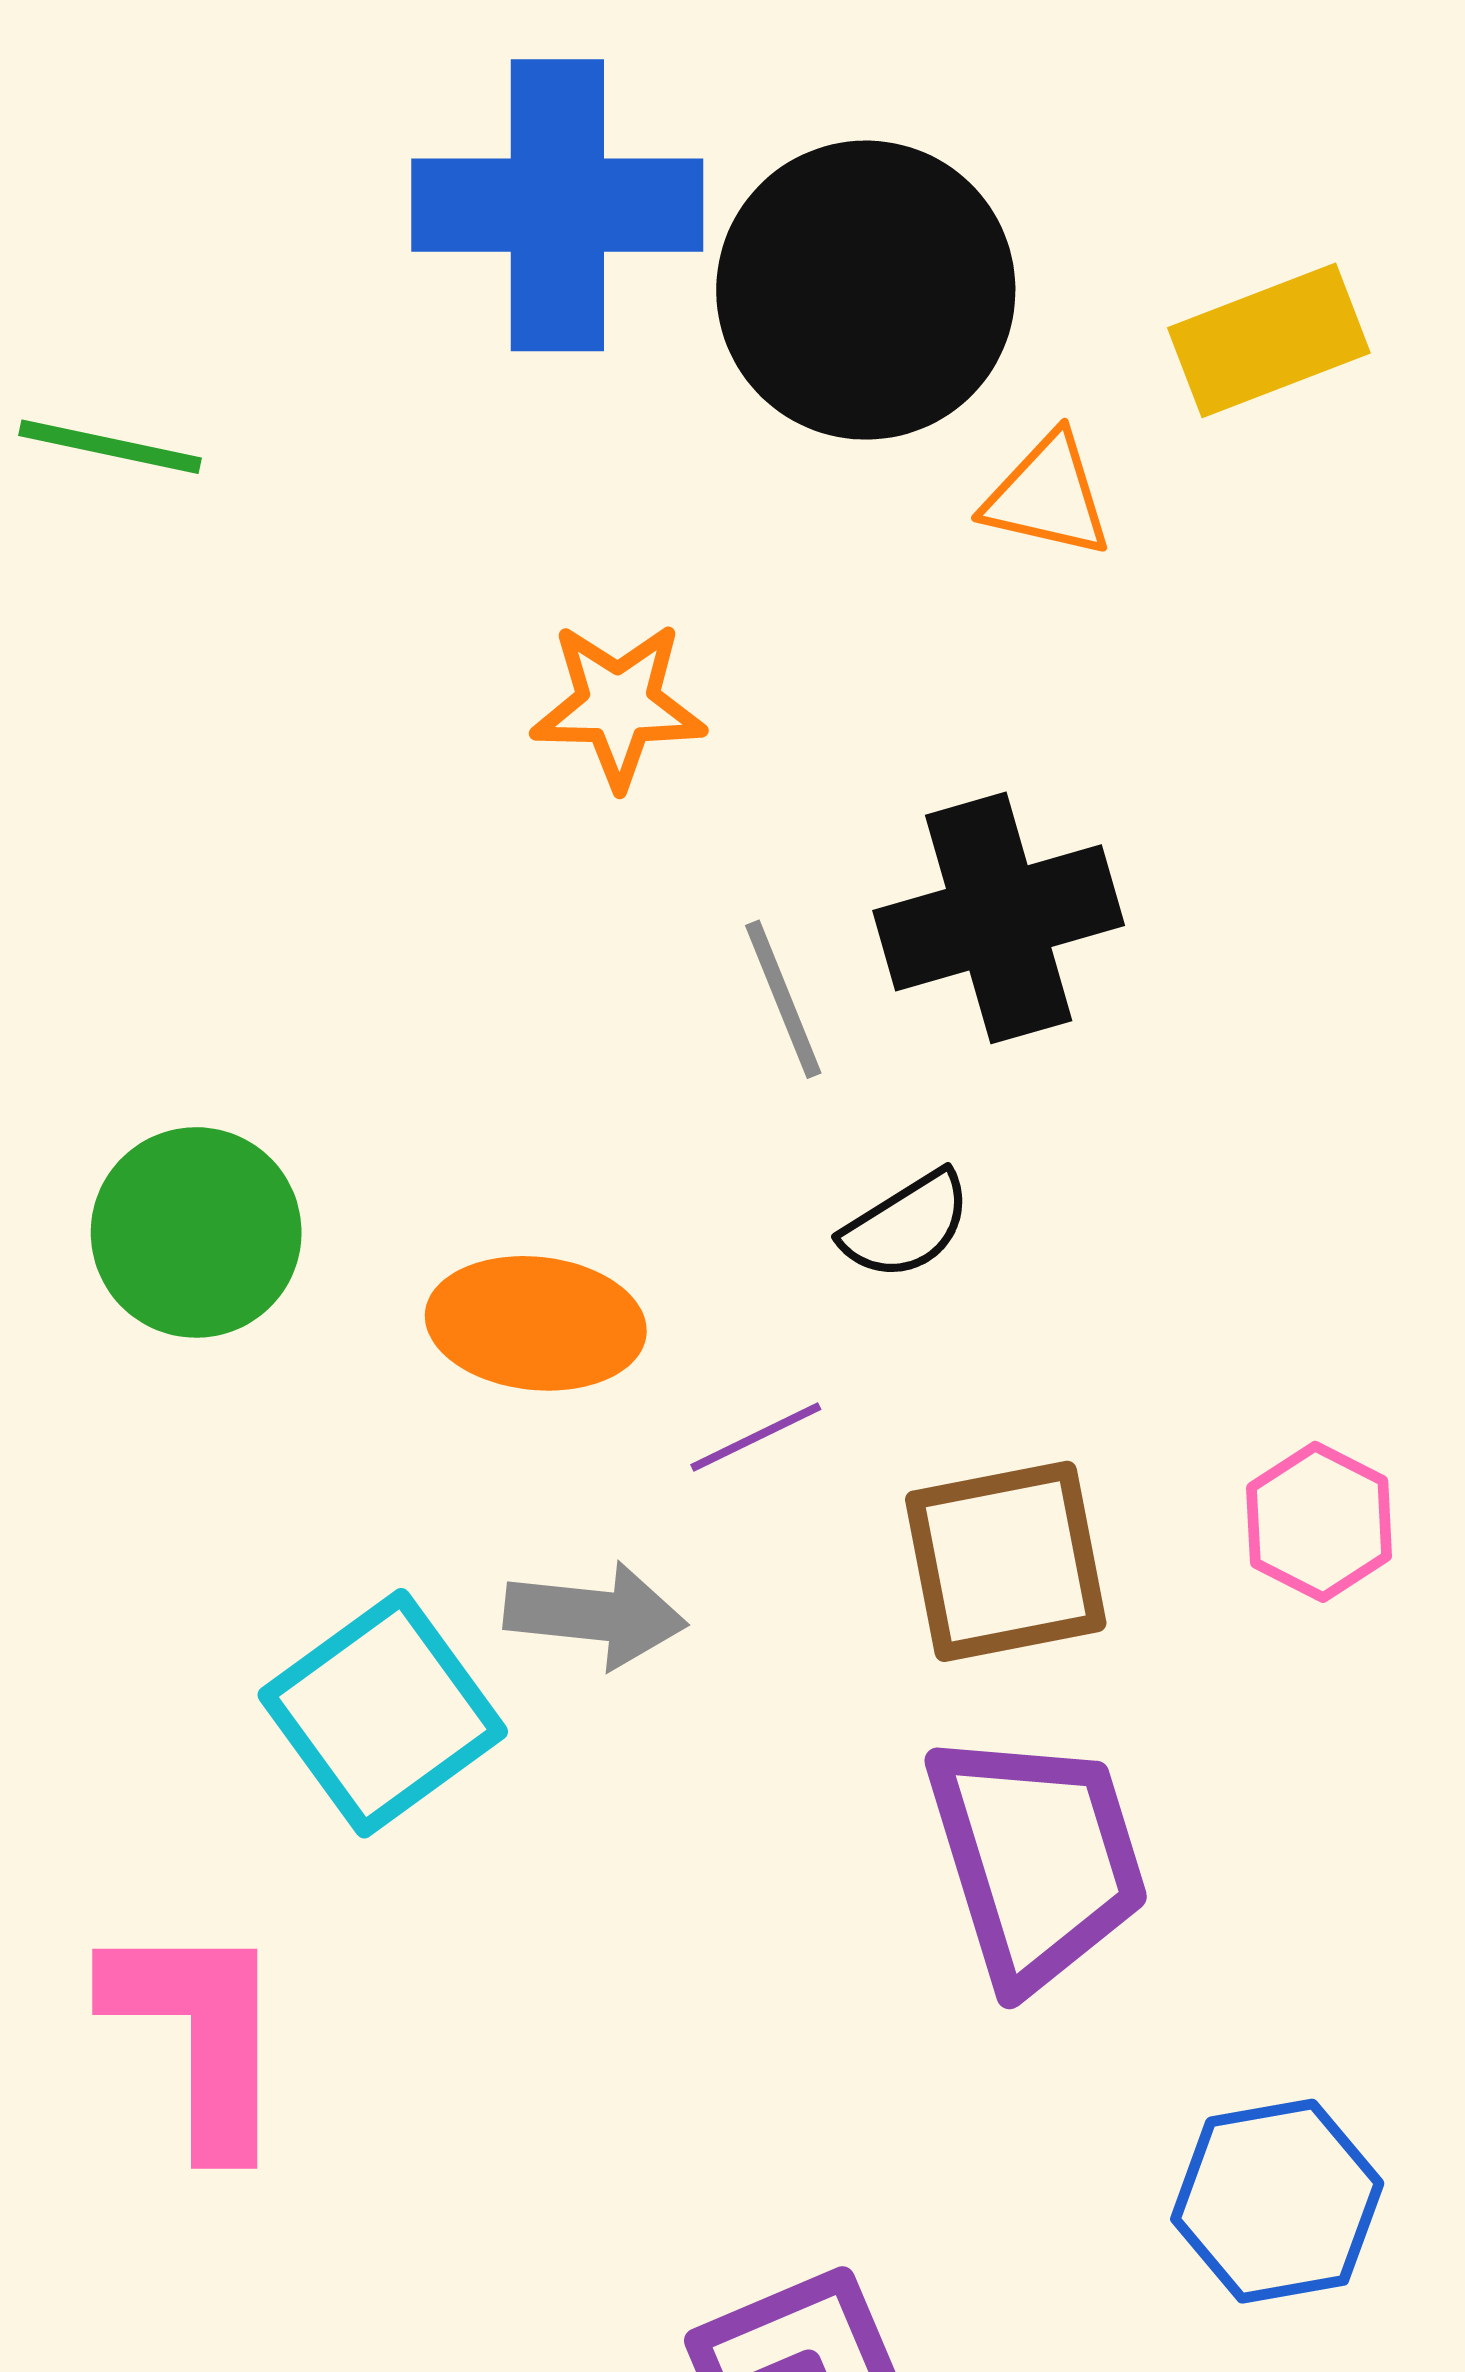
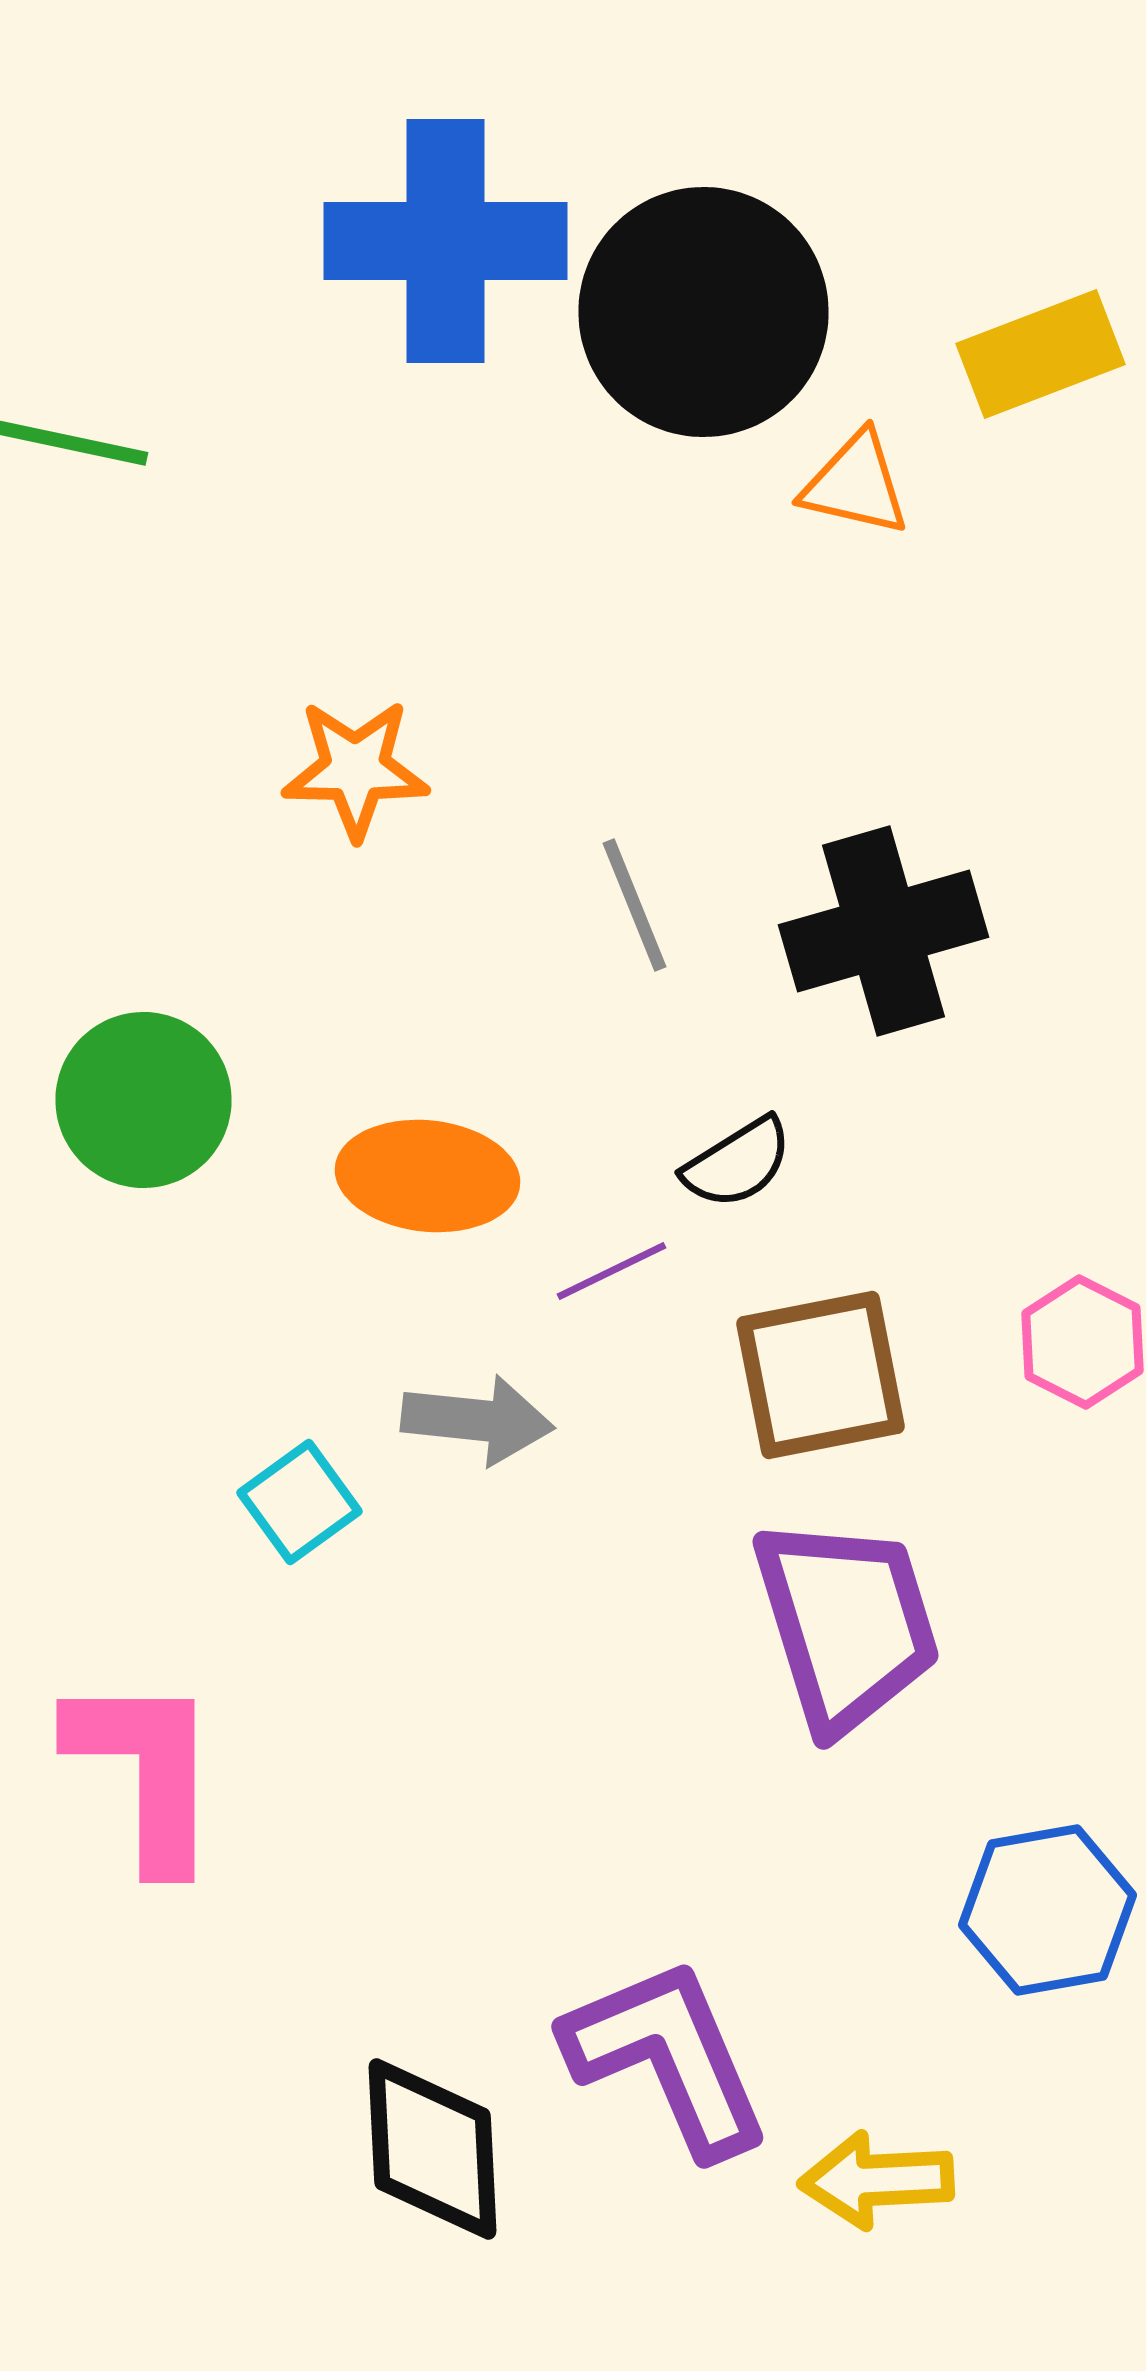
orange star: (618, 705) -> (356, 769), moved
black cross: (999, 918) -> (884, 931), moved
black semicircle: (906, 1225) -> (738, 1163), moved
cyan square: (383, 1713) -> (300, 1502), size x0.6

